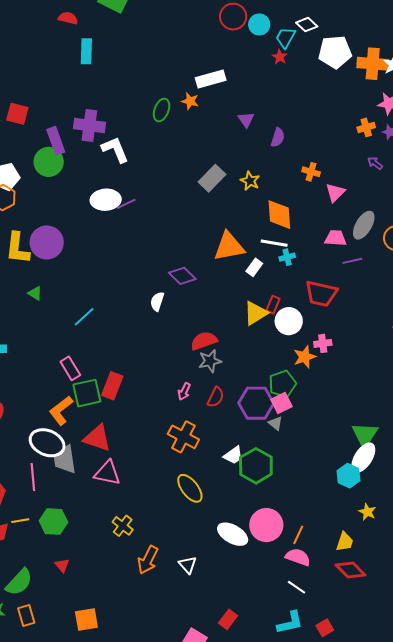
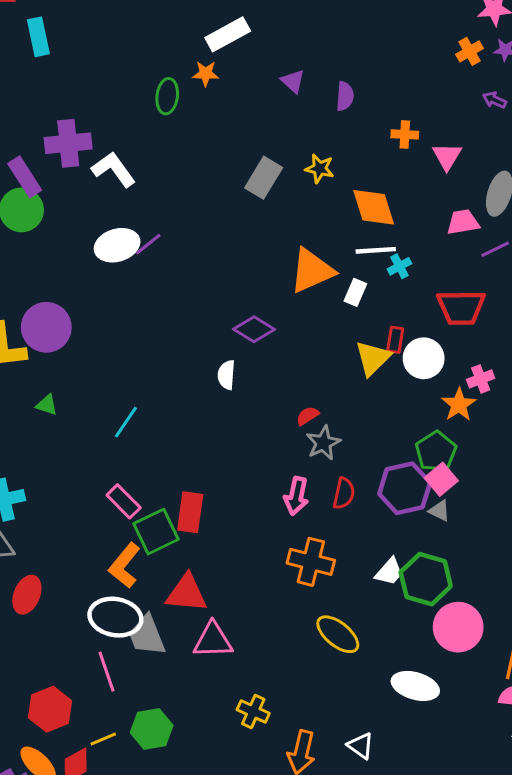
red semicircle: (204, 341) -> (308, 416), size x0.6
pink arrow: (184, 391) -> (296, 496), size x1.4
pink circle: (266, 525) -> (458, 627), moved

